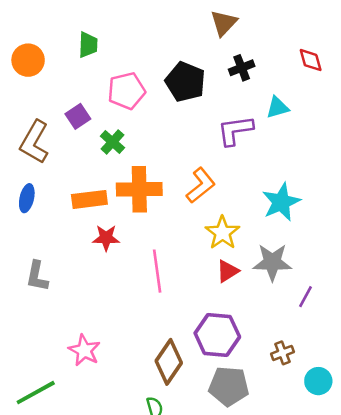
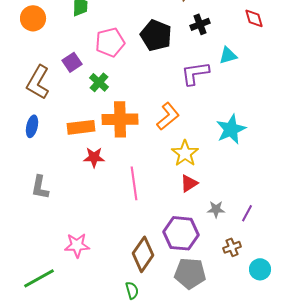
gray star: (272, 262) -> (216, 209), moved, size x0.6
purple line: (306, 297) -> (247, 213), moved
pink star: (84, 350) -> (77, 245), turned -30

